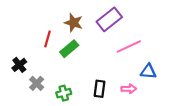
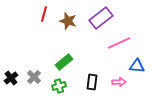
red line: (47, 39) -> (44, 14), moved
green rectangle: (69, 49) -> (64, 62), moved
black cross: (19, 65) -> (11, 78), moved

